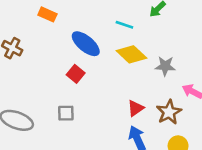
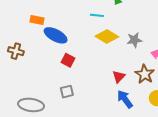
blue ellipse: (86, 44) -> (56, 35), moved

